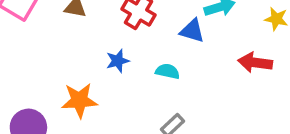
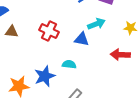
blue star: (118, 61) -> (45, 76), moved, size x1.5

